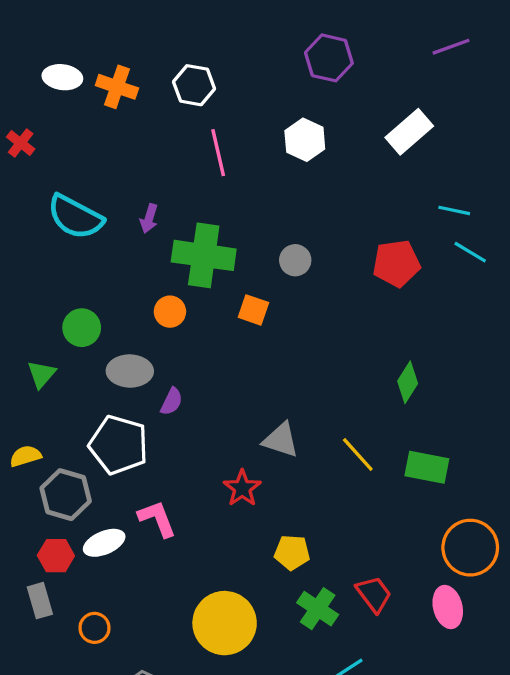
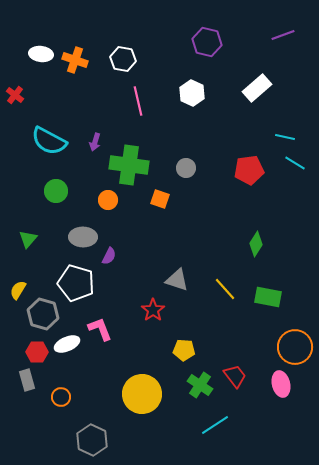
green circle: (82, 328) -> (56, 191), moved
yellow semicircle: (25, 456) -> (18, 290), turned -42

